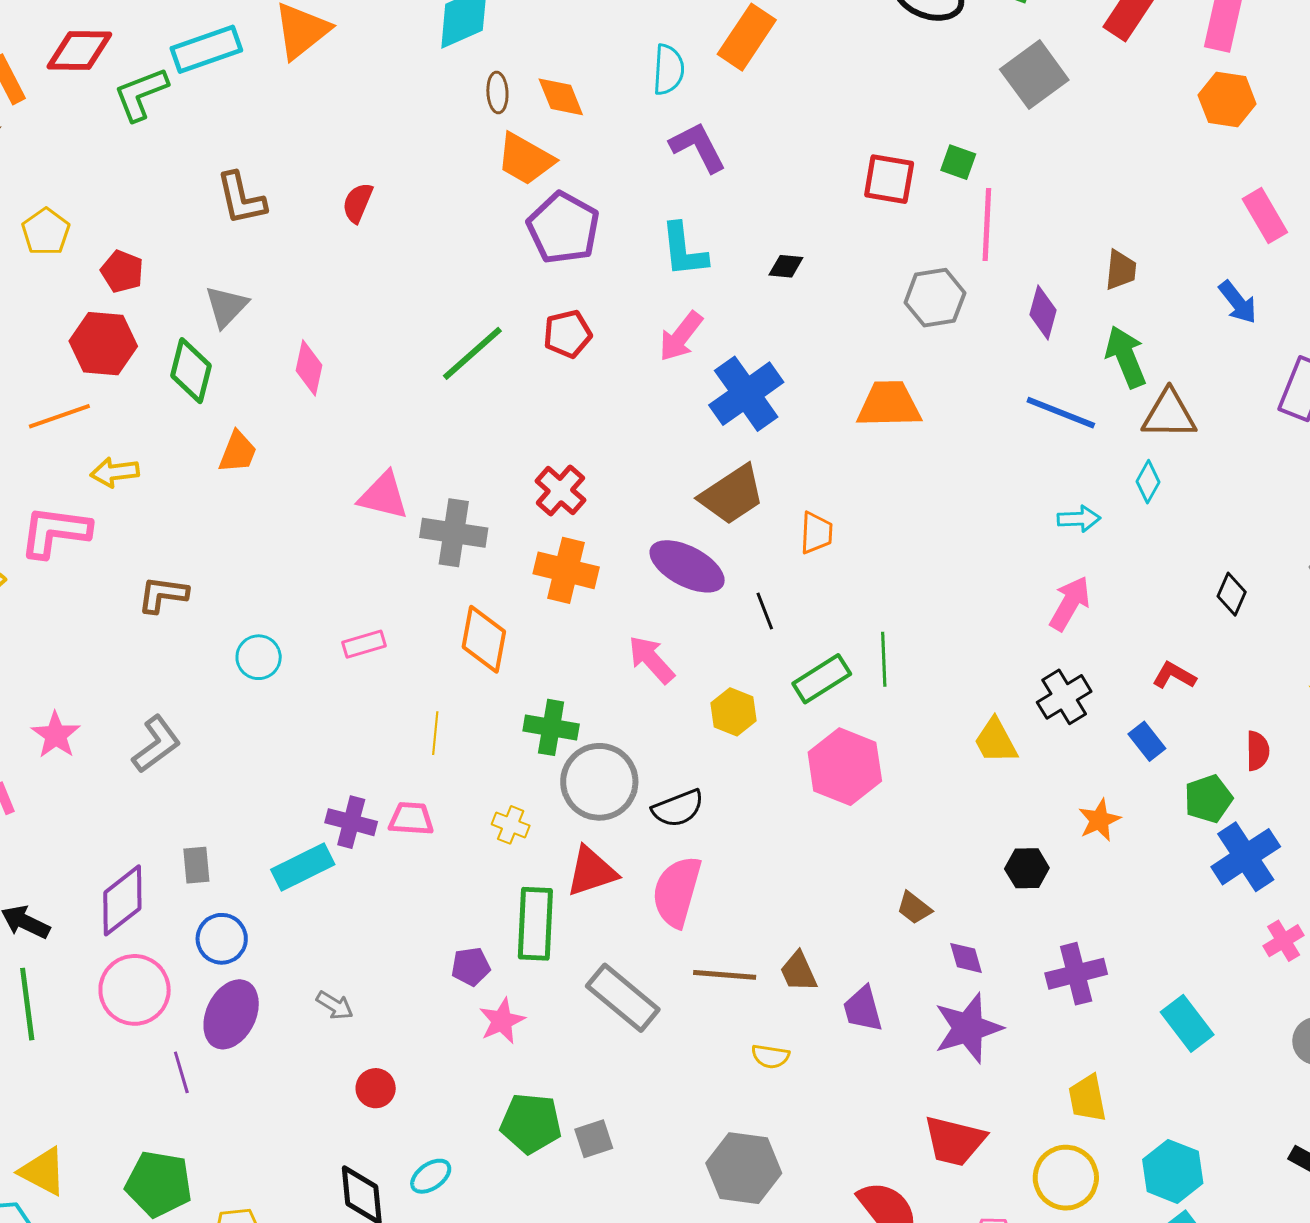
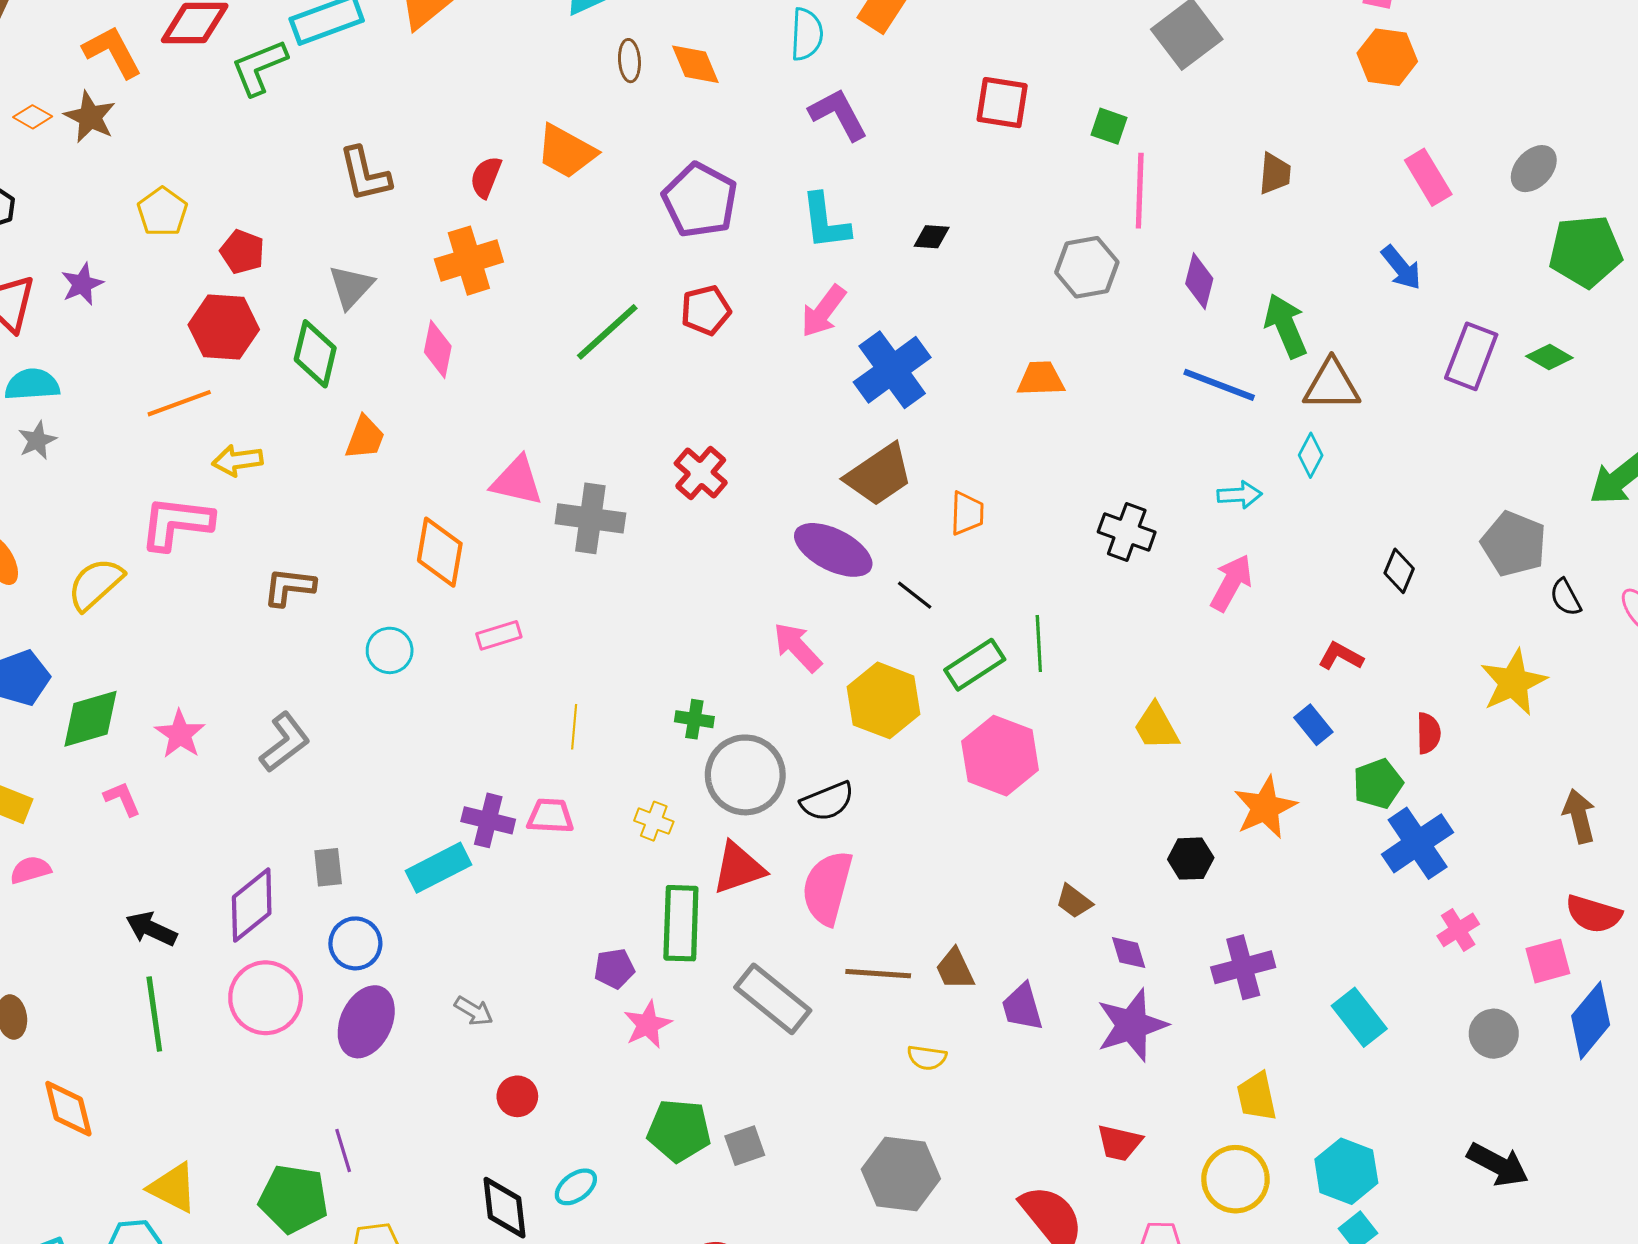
orange trapezoid: (525, 159) -> (566, 152), moved
red square: (889, 179) -> (1002, 103), moved
brown trapezoid: (1121, 270) -> (1275, 174), moved
orange trapezoid: (889, 404) -> (1041, 379), size x0.7
orange cross: (566, 570) -> (469, 261), moved, turned -30
black line: (765, 611) -> (915, 595), turned -30
orange diamond: (484, 639) -> (440, 552), moved
black cross: (1064, 697) -> (1127, 532), moved, turned -38
yellow hexagon: (734, 712) -> (884, 700), size x1.5
green cross: (551, 727) -> (694, 719), size x0.7
orange star: (1099, 820) -> (1265, 807), size x1.4
purple line: (181, 1072) -> (343, 1150), moved
red trapezoid: (955, 1141) -> (1119, 1143), size x0.7

